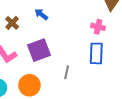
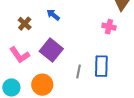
purple square: (39, 50) -> (51, 50), turned -30
blue rectangle: (96, 53) -> (101, 66), moved

